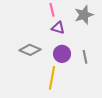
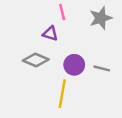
purple triangle: (58, 28) -> (50, 34), moved
gray line: (85, 57) -> (102, 68), turned -64

